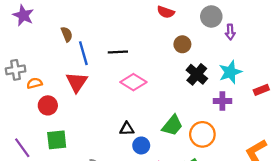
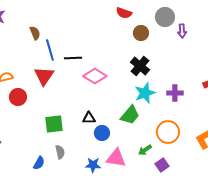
brown circle: (182, 44) -> (141, 33), moved
black line: (118, 52) -> (73, 58), moved
cyan star: (230, 72) -> (145, 93), moved
black cross: (197, 74) -> (140, 66), moved
orange circle: (202, 134) -> (168, 132), moved
green square: (57, 140) -> (54, 124), moved

